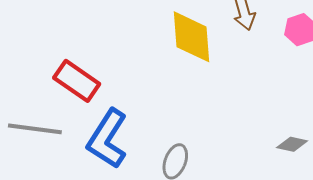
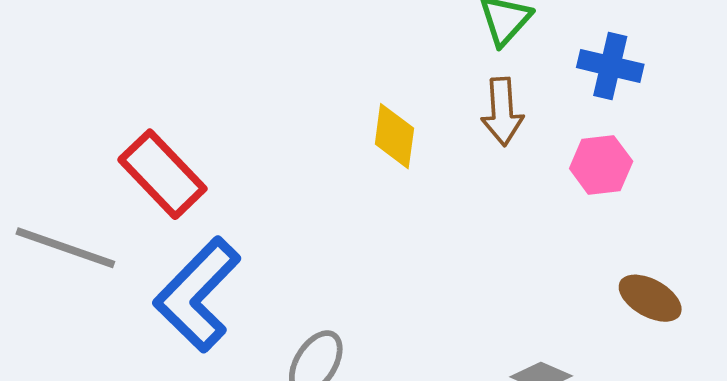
yellow diamond: (191, 37) -> (394, 136), size x0.6

